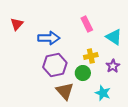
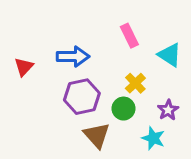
red triangle: (17, 24) -> (24, 67), moved
yellow cross: (91, 56) -> (135, 83), turned -32
purple star: (113, 66) -> (168, 110), moved

